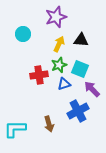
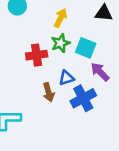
black triangle: (81, 40) -> (104, 13), moved
blue triangle: (64, 84) -> (66, 78), moved
brown arrow: (49, 124) -> (49, 92), moved

